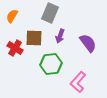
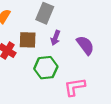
pink L-shape: (78, 82) -> (75, 87), turned 40

